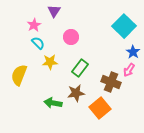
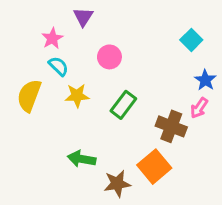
cyan square: (124, 26) -> (191, 40), size x0.6
yellow semicircle: (19, 75) -> (29, 96), moved
brown star: (76, 93) -> (117, 184), moved

